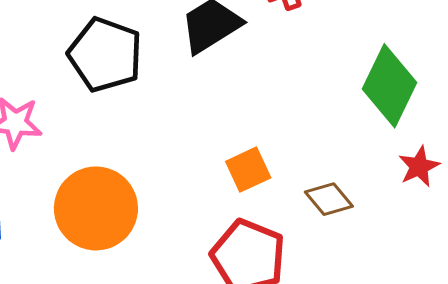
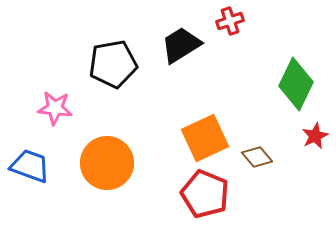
black pentagon: (105, 55) -> (113, 64), turned -30
orange square: (248, 170) -> (205, 138), size x1.6

